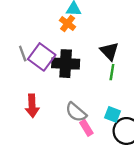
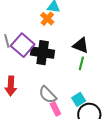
black triangle: (109, 51) -> (81, 45), turned -30
cyan square: (112, 114) -> (79, 99), turned 32

